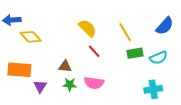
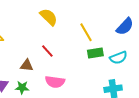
yellow semicircle: (87, 28) -> (49, 17), moved
red line: (94, 51) -> (47, 51), moved
green star: (70, 85) -> (22, 87), moved

